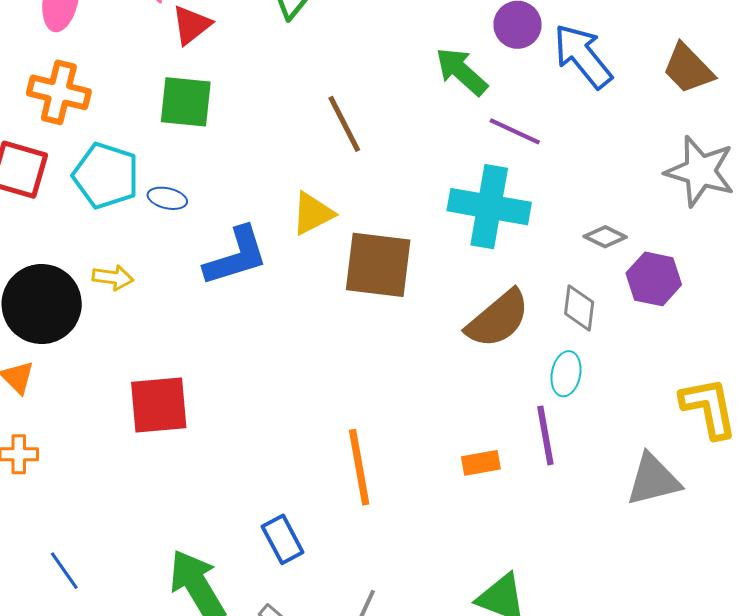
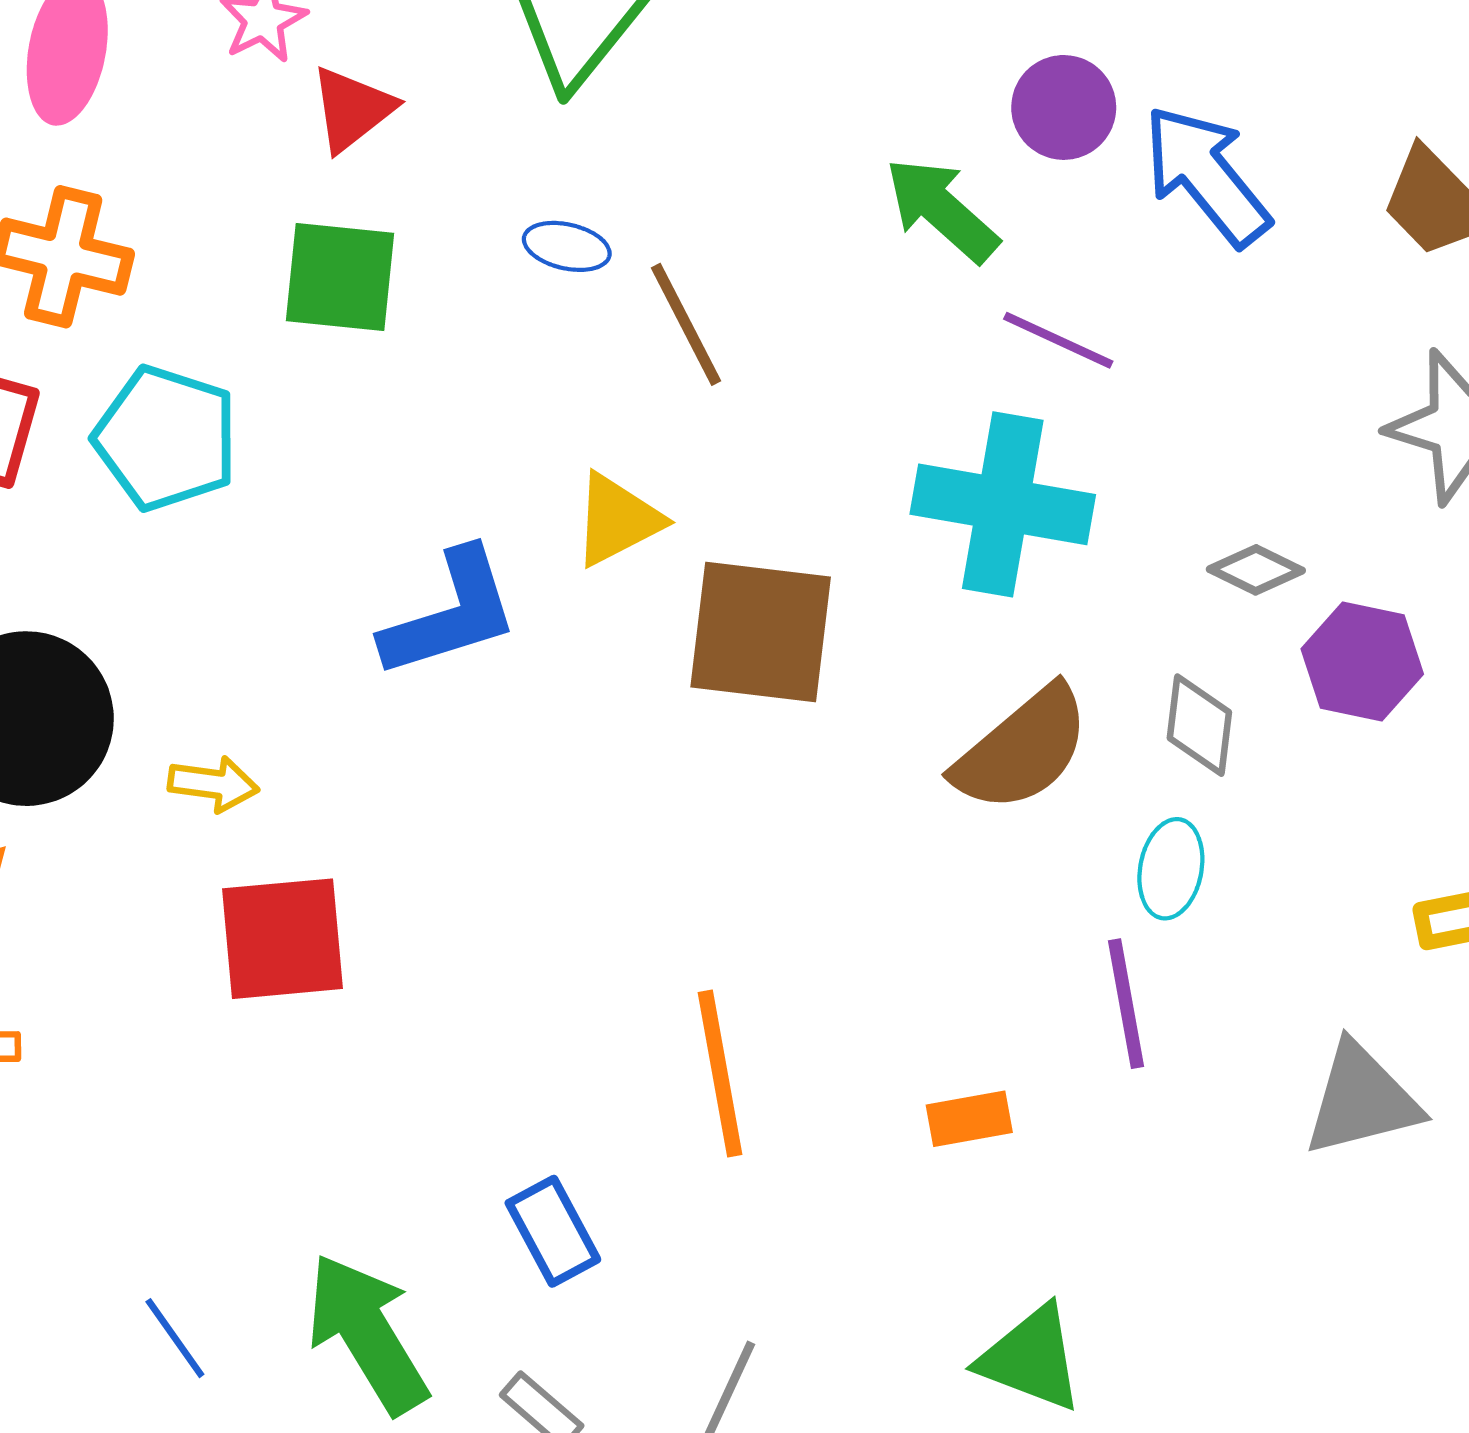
blue ellipse: (167, 198) -> (567, 246), moved
yellow arrow: (113, 278) -> (213, 784), moved
orange rectangle: (481, 463) -> (969, 1119), moved
blue line: (64, 571) -> (175, 1338), moved

